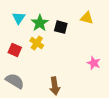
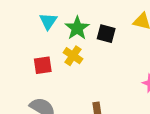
red square: (15, 50) -> (43, 65), turned -32

